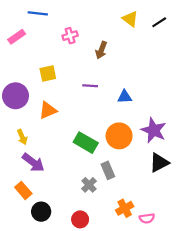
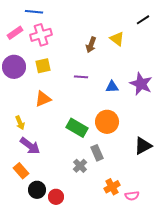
yellow triangle: (130, 19) -> (117, 39), moved
pink cross: (70, 36) -> (41, 35), moved, size x1.5
purple circle: (15, 96) -> (14, 67), moved
purple star: (154, 130) -> (141, 84), moved
red circle: (80, 219) -> (56, 197), moved

